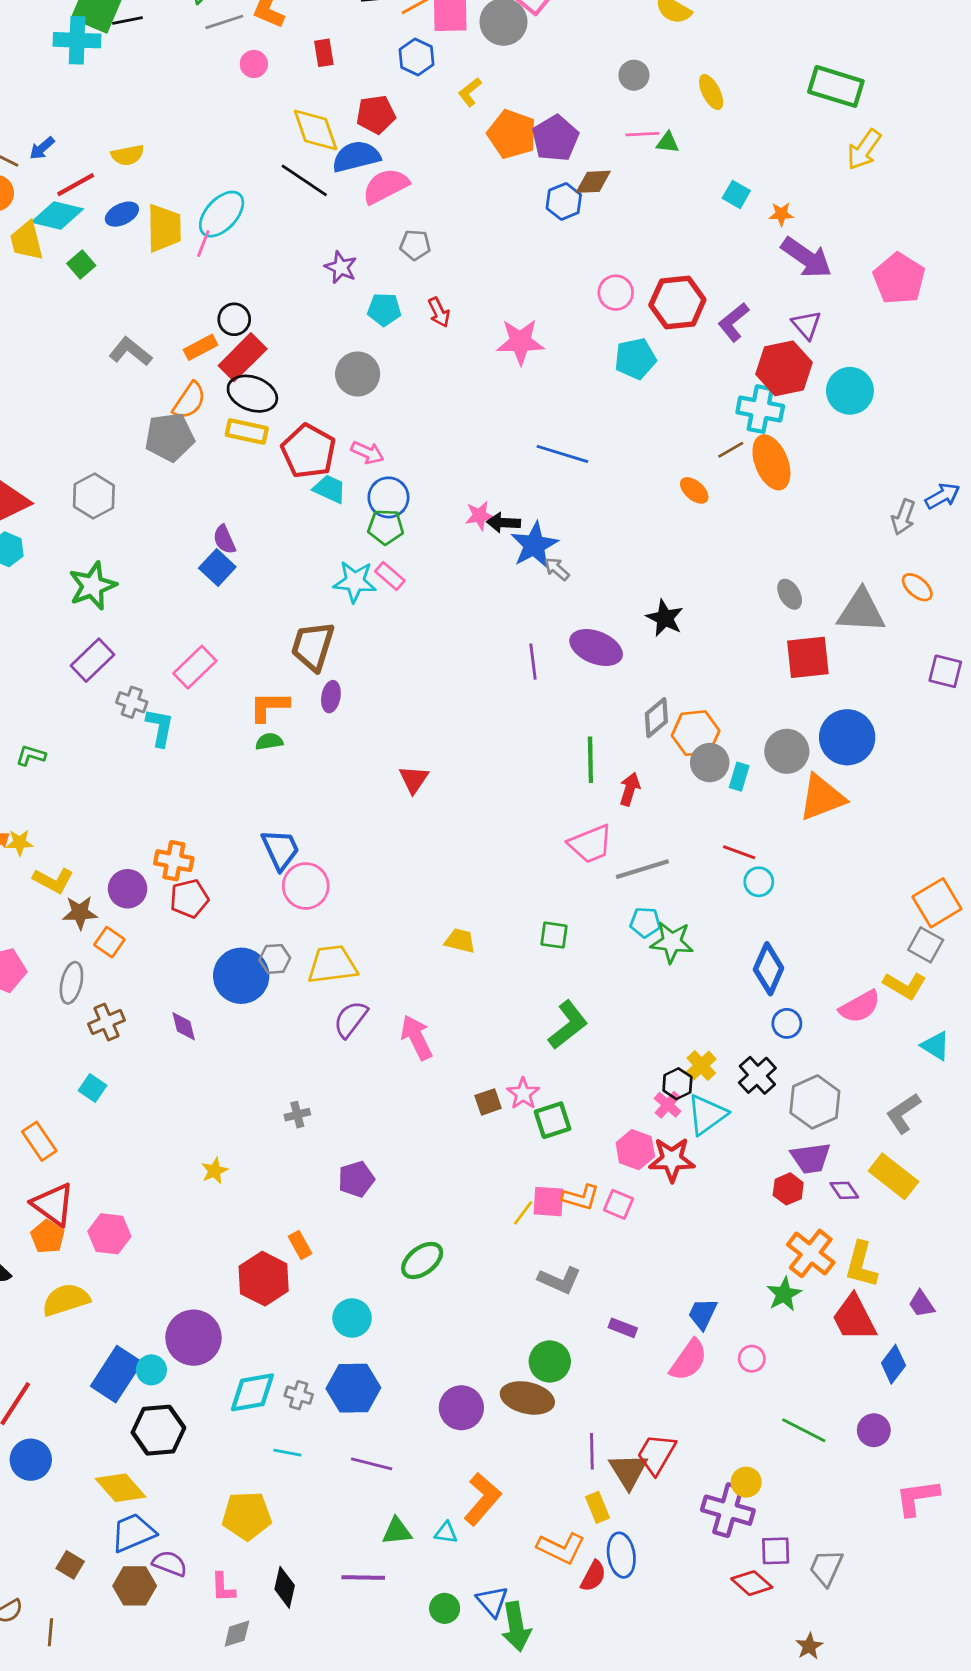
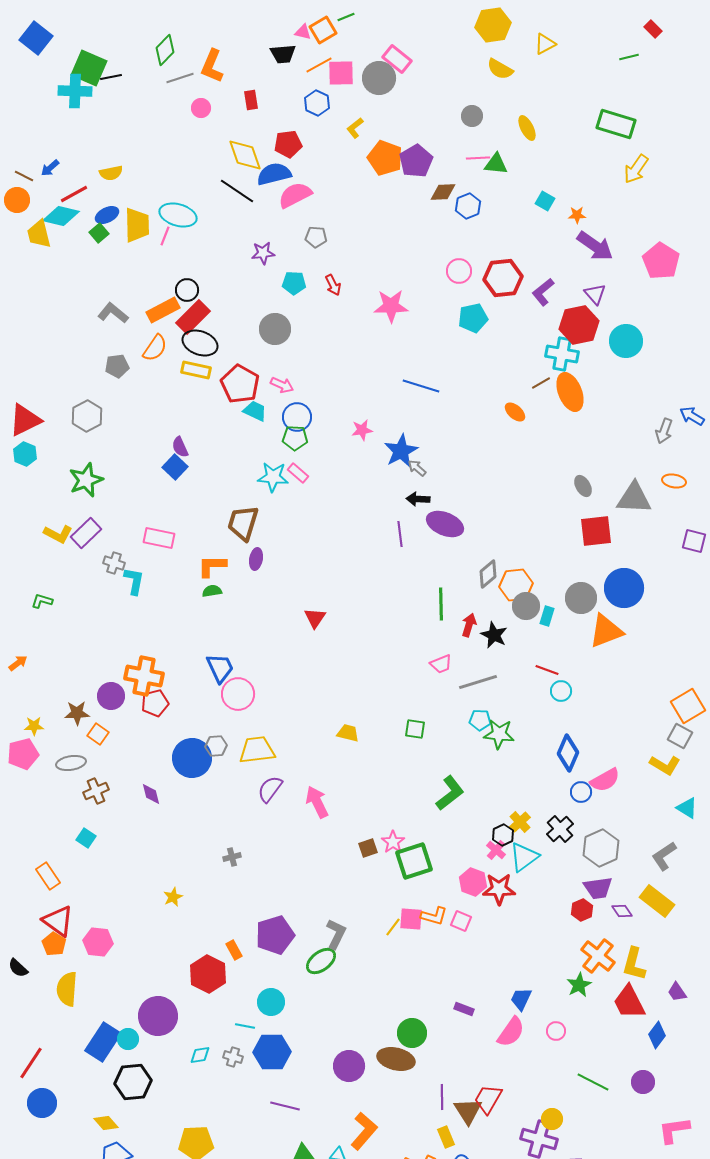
green triangle: (668, 143) -> (496, 164), size x1.4
blue hexagon: (564, 201) -> (468, 206), moved
cyan ellipse: (222, 214) -> (178, 215), turned 63
green square: (81, 265) -> (99, 233), moved
purple star: (341, 267) -> (263, 253), turned -30
orange rectangle: (200, 347) -> (163, 310), size x1.4
gray pentagon: (170, 437) -> (117, 366), moved, size x0.7
blue arrow: (943, 496) -> (692, 416), turned -120
black arrow: (503, 523) -> (418, 499), moved
orange ellipse: (917, 587) -> (674, 481), turned -30
black star: (665, 618) -> (494, 635), moved
pink rectangle: (195, 667) -> (159, 538), turned 56
yellow star: (20, 842) -> (34, 726), moved
pink trapezoid: (590, 844) -> (441, 664), size x0.7
orange cross: (174, 861) -> (144, 676), size x1.4
yellow L-shape: (53, 880) -> (58, 534), moved
gray ellipse: (71, 983) -> (71, 763), turned 68
pink semicircle: (860, 1007) -> (605, 780), moved
green L-shape: (568, 1025) -> (450, 793), moved
green square: (553, 1120) -> (414, 861), size x1.4
purple pentagon: (356, 1179) -> (275, 935), moved, size x1.5
gray L-shape: (560, 1280) -> (336, 934), moved, turned -88
yellow semicircle: (66, 1300) -> (67, 989), turned -68
cyan diamond: (252, 1392) -> (200, 1055), size x0.6
cyan line: (287, 1453) -> (245, 1026), moved
yellow diamond: (121, 1488) -> (106, 1123), size x0.7

